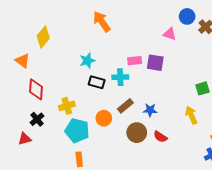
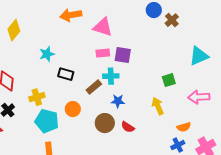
orange arrow: (102, 22) -> (71, 15), turned -65
pink triangle: (170, 34) -> (103, 27), moved, size x1.5
cyan star: (87, 61) -> (47, 54), moved
cyan cross: (120, 77) -> (111, 76), moved
brown rectangle: (125, 106) -> (94, 87), moved

